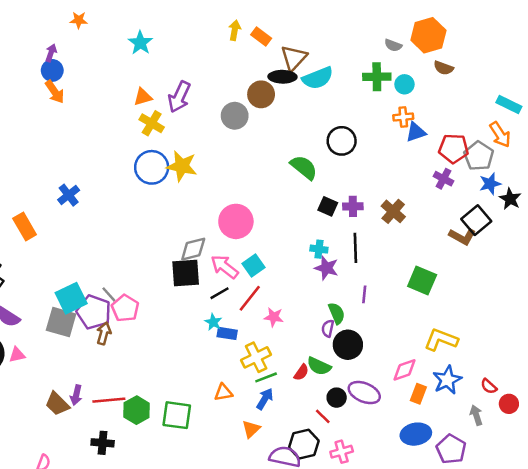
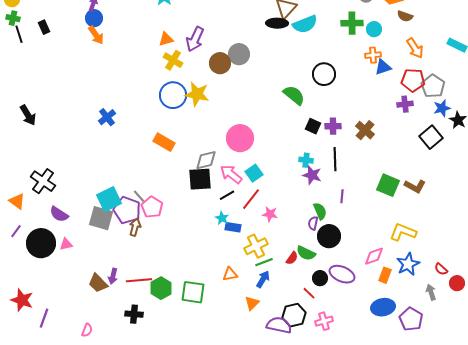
brown circle: (261, 94) -> (220, 63), moved
orange arrow: (500, 135) -> (415, 48), moved
purple cross: (444, 179) -> (405, 104), turned -35
orange rectangle: (25, 226) -> (164, 142), moved, turned -30
brown L-shape: (462, 237) -> (415, 186), moved

